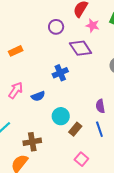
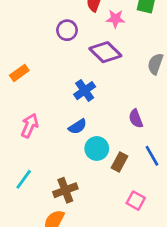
blue semicircle: (38, 96) -> (78, 127), moved
purple semicircle: (100, 106) -> (136, 119), moved

